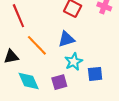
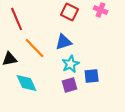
purple square: (59, 82) -> (70, 85), moved

